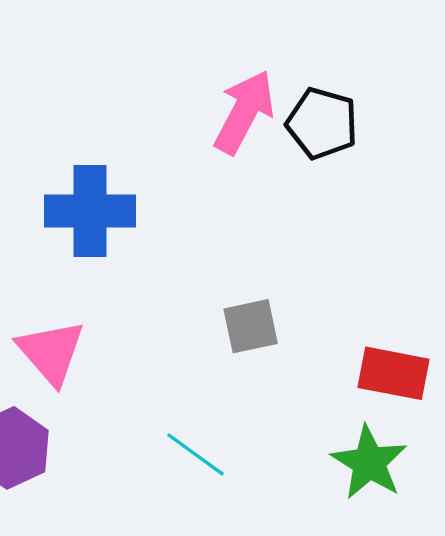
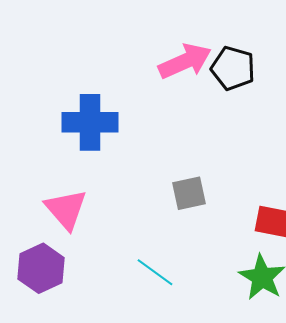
pink arrow: (244, 112) -> (185, 61), turned 38

